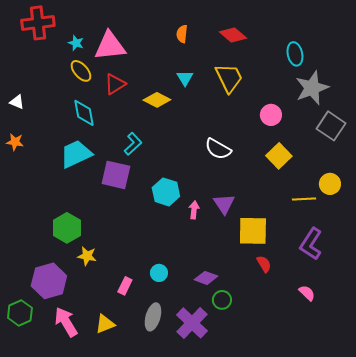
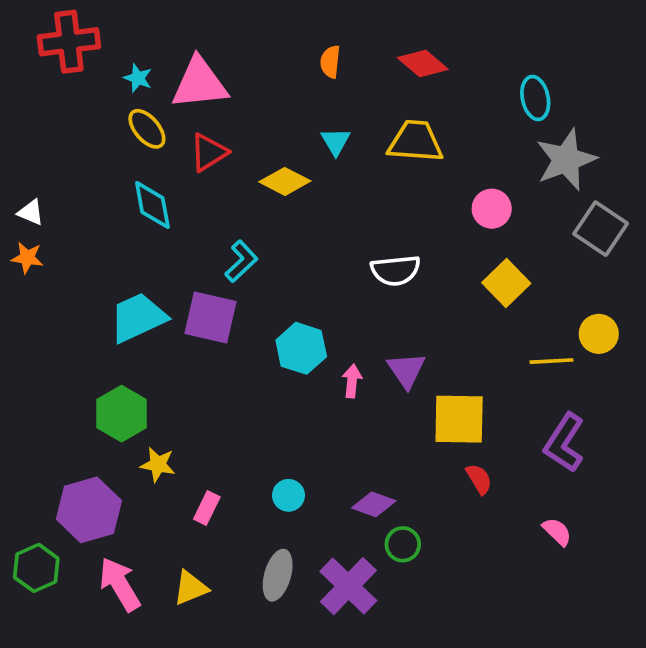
yellow trapezoid: (229, 78) -> (415, 142), turned -60
white triangle: (17, 102) -> (31, 212), moved
white semicircle: (218, 149) -> (396, 270), turned -36
cyan trapezoid: (76, 154) -> (138, 318), moved
pink rectangle: (125, 286) -> (207, 508), moved

